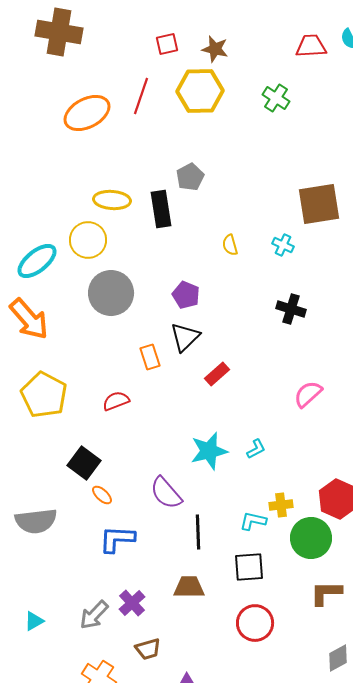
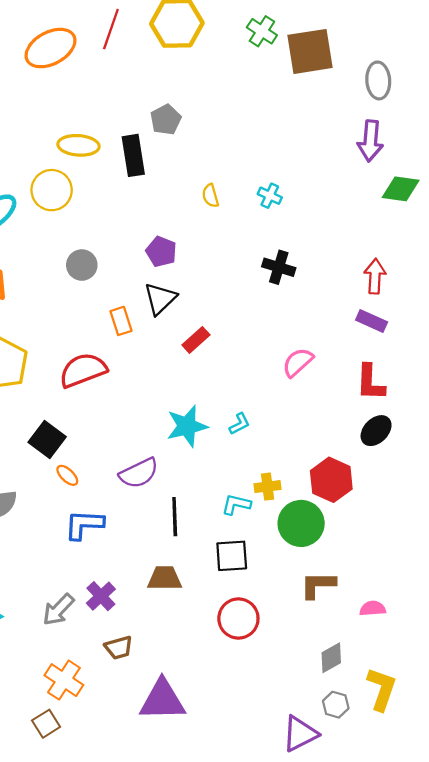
brown square: (319, 204) -> (310, 51), moved
gray circle: (111, 293) -> (82, 265), moved, size x0.6
red semicircle: (116, 401) -> (83, 370), size x1.6
purple semicircle: (166, 493) -> (139, 473), turned -75

